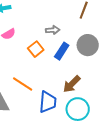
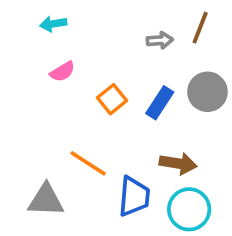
gray arrow: (53, 30) -> (160, 40), moved
brown arrow: (72, 84) -> (178, 163), turned -126

